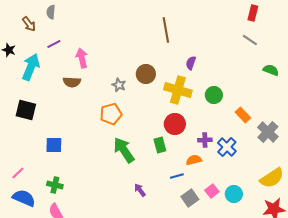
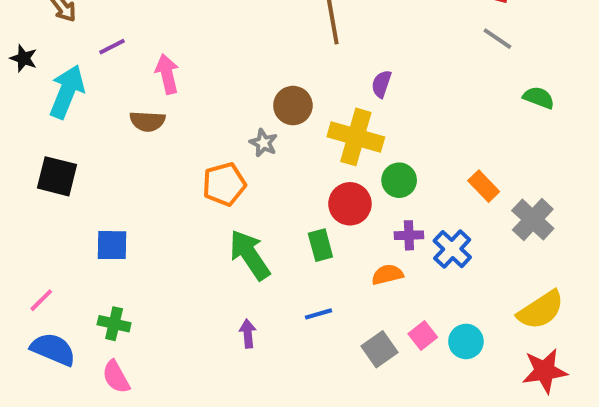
gray star: (119, 85) -> (263, 143), moved
green circle: (214, 95) -> (399, 180), moved
blue line: (177, 176) -> (319, 314), moved
purple arrow: (140, 190) -> (248, 334), moved, turned 32

